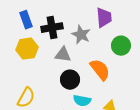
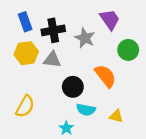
purple trapezoid: (104, 18) -> (110, 20), turned -30
gray triangle: (63, 55) -> (52, 60), moved

